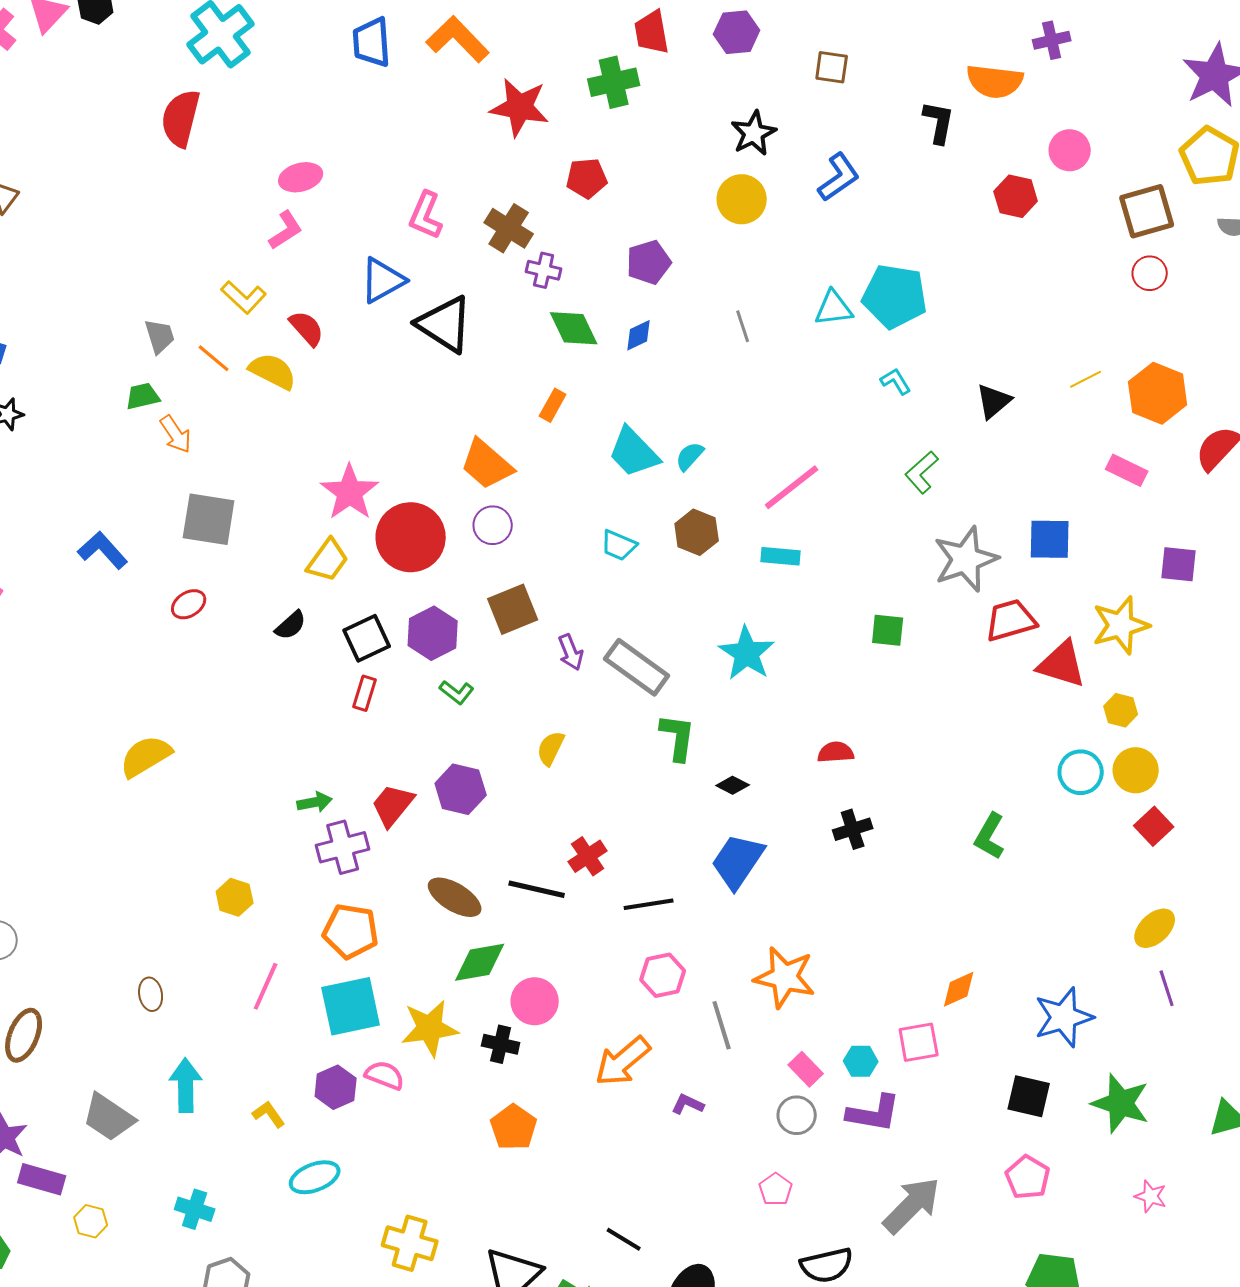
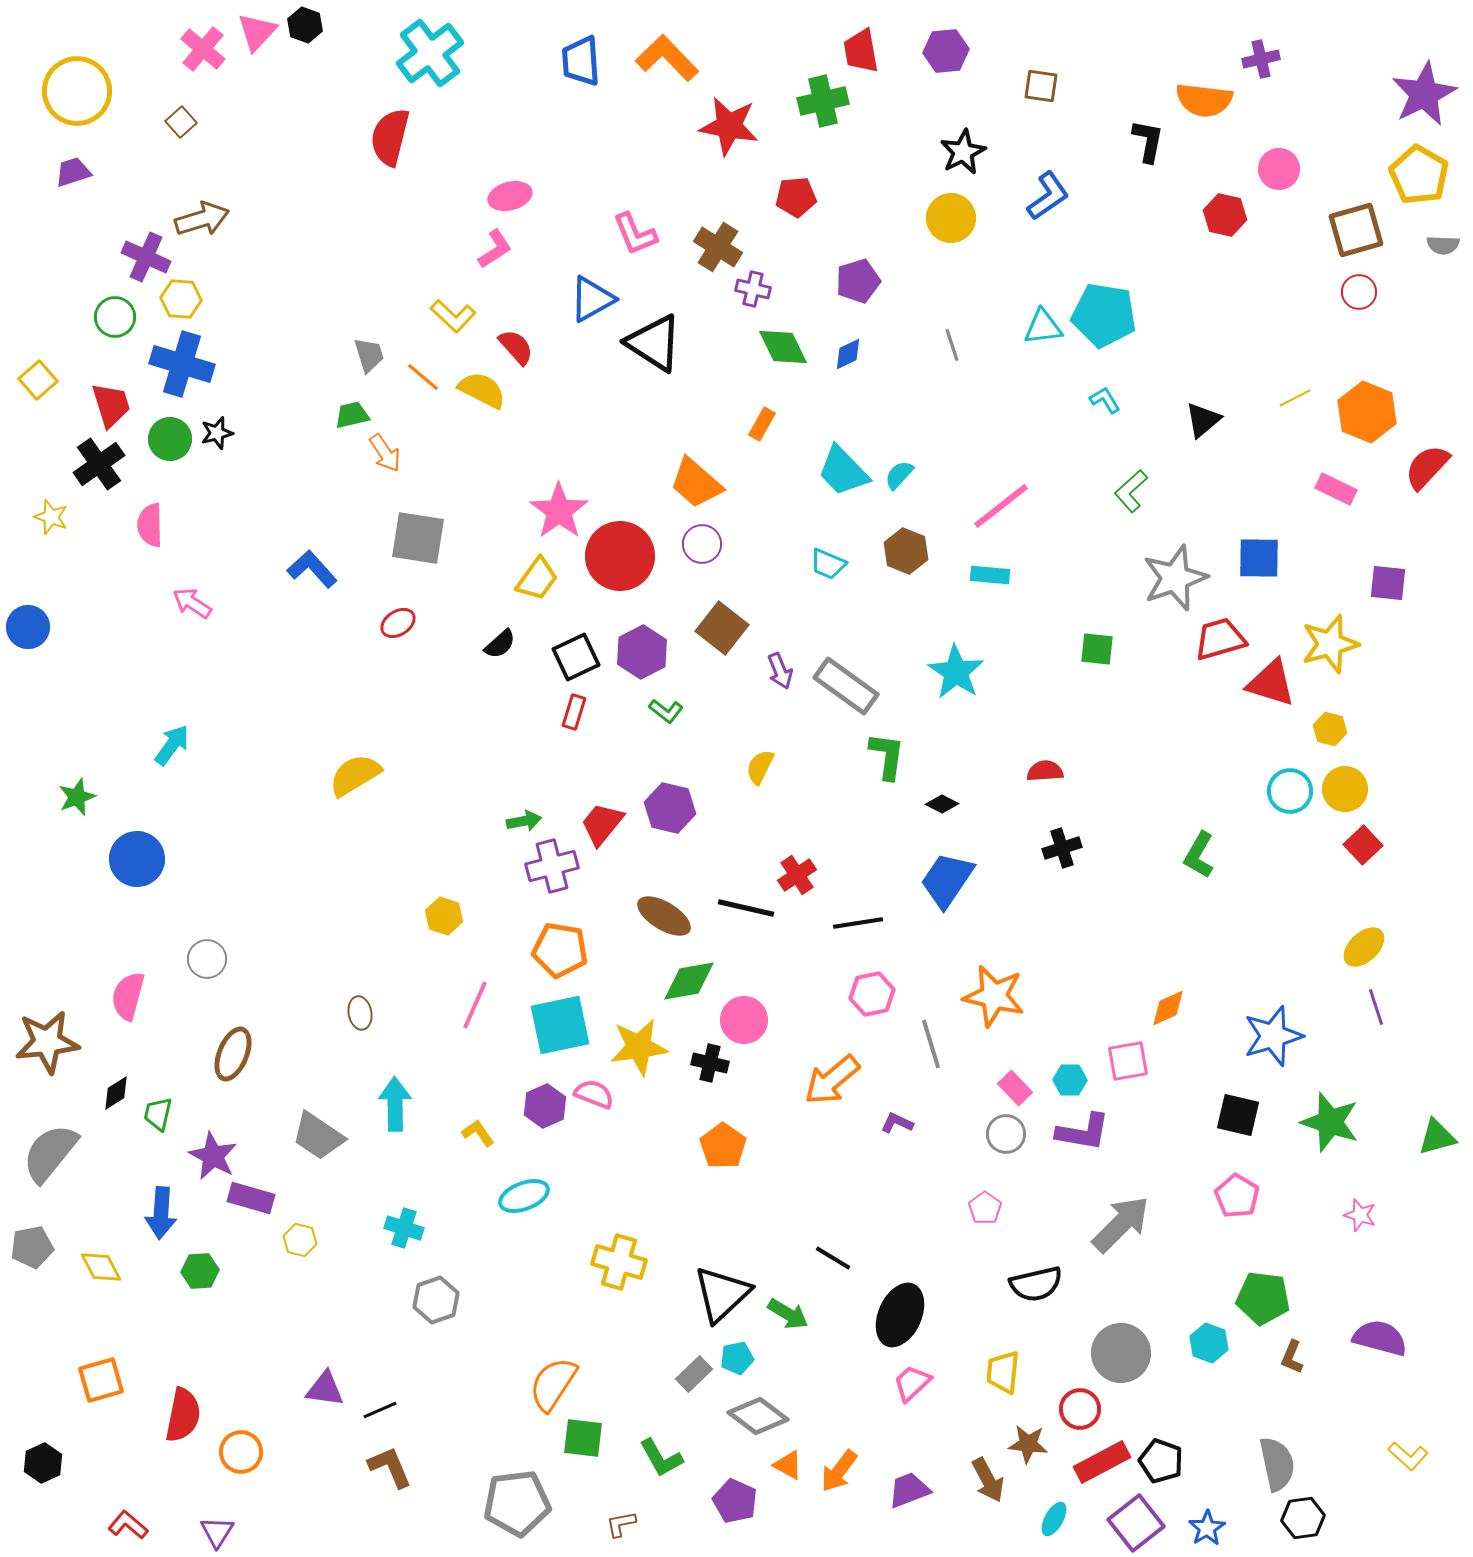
pink L-shape: (426, 215) -> (635, 234), turned -45
brown square: (513, 609) -> (722, 628), turned -30

